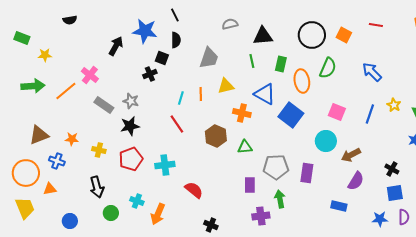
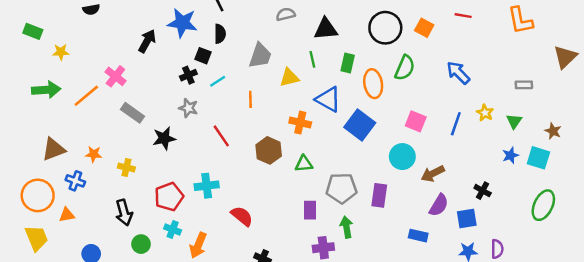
yellow triangle: (226, 86) -> (289, 78), moved
cyan line: (181, 98) -> (218, 81), moved, turned 40
gray star: (131, 101) -> (188, 108), moved
red pentagon: (131, 159) -> (169, 197), moved
blue square: (395, 193) -> (467, 219), moved

